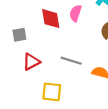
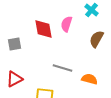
red triangle: (31, 62) -> (14, 79), moved

